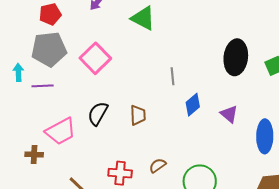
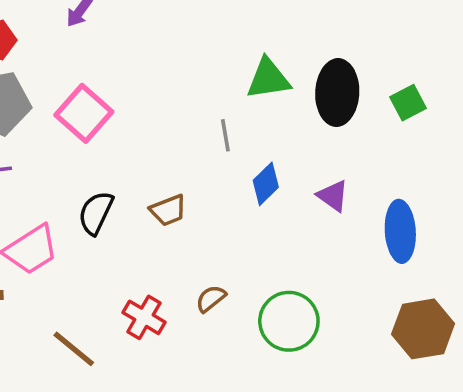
green triangle: (143, 18) -> (268, 79), moved, turned -32
brown trapezoid: (138, 115) -> (168, 210), turned 75
red cross: (120, 173) -> (144, 317), turned 30

